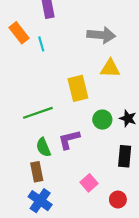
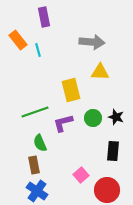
purple L-shape: (69, 140) -> (63, 123), moved
red circle: (118, 200) -> (107, 190), size x1.6

